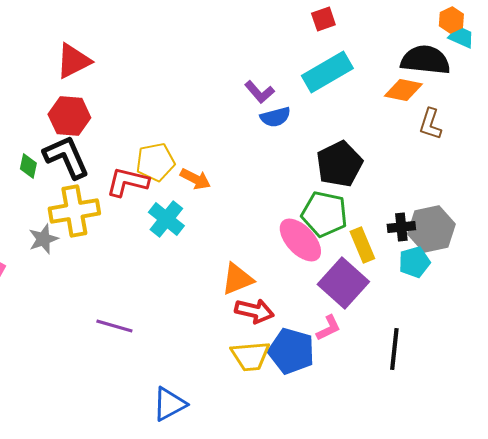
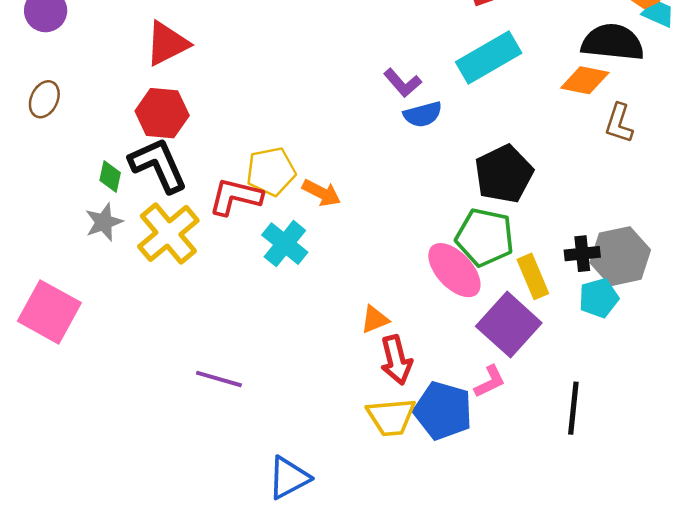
yellow cross: (74, 211) -> (168, 233), turned -30
gray star: (43, 239) -> (104, 222), moved
orange triangle: (237, 279) -> (375, 320), size x0.7
red arrow: (254, 311) -> (396, 360), turned 63

